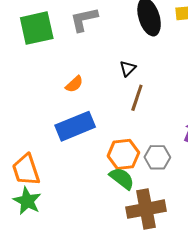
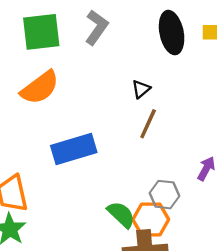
gray L-shape: (84, 19) -> (97, 27), turned 132
orange semicircle: (74, 84) -> (40, 88), moved, size x1.8
orange hexagon: (123, 154) -> (151, 220), moved

